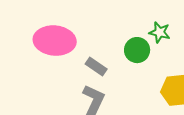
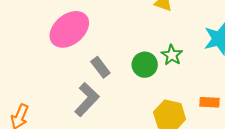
pink ellipse: (55, 41) -> (69, 29), turned -63

